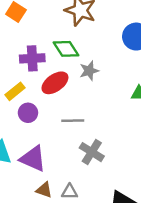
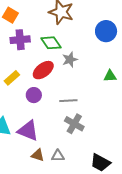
purple cross: (32, 58) -> (20, 40), moved
purple circle: (28, 113) -> (34, 95), moved
gray line: (73, 121) -> (68, 101), moved

